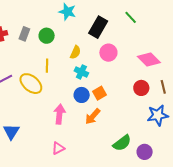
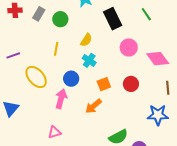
black rectangle: (98, 27) -> (113, 19), turned -65
pink circle: (108, 53) -> (129, 47), moved
yellow ellipse: (31, 84) -> (36, 77), moved
red circle: (141, 88) -> (131, 84), moved
blue circle: (82, 95) -> (71, 79), moved

